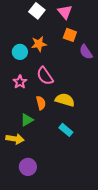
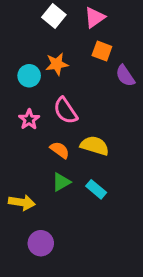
pink triangle: (65, 12) -> (95, 17), turned 35
orange semicircle: (41, 103) -> (60, 150), turned -40
green triangle: (27, 120) -> (61, 182), moved

